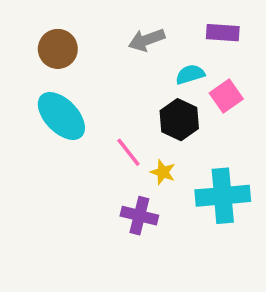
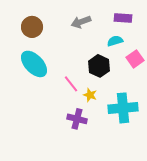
cyan semicircle: (190, 74) -> (115, 41), moved
pink square: (226, 96) -> (135, 59), moved

